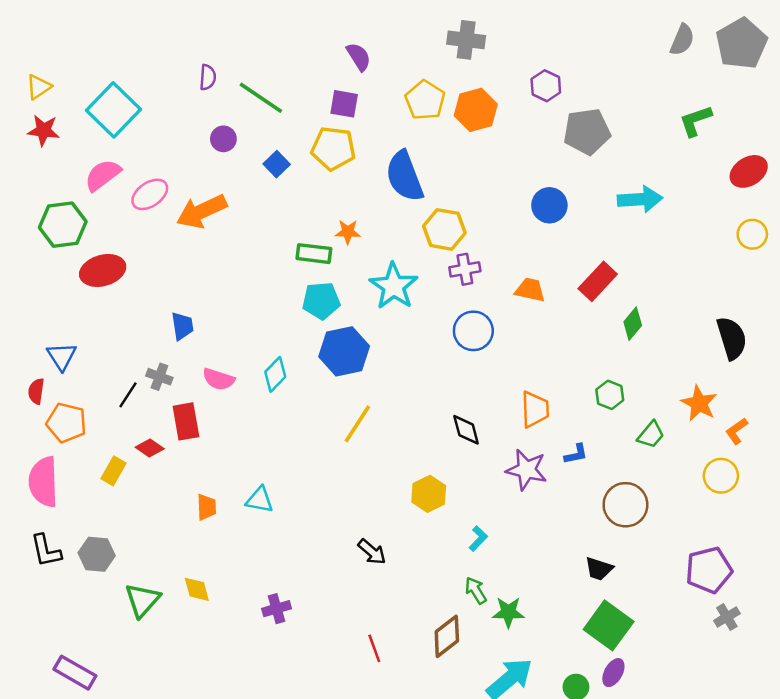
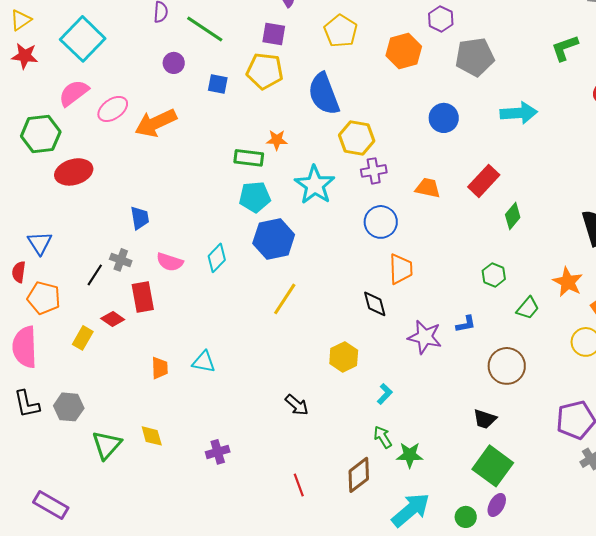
orange hexagon: (476, 110) -> (404, 51), moved
blue square: (277, 164) -> (218, 84), turned -35
orange trapezoid: (535, 409) -> (401, 269), moved

